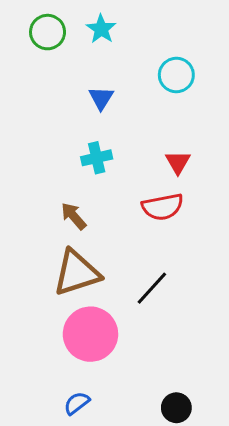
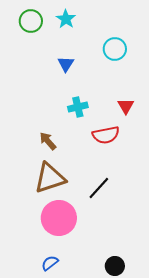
cyan cross: (97, 158) -> (78, 107), moved
red triangle: (178, 162) -> (126, 106), moved

